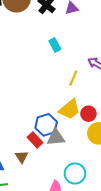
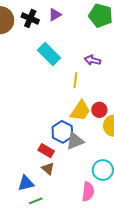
cyan rectangle: (55, 45) -> (49, 54), size x1.6
red rectangle: (35, 140) -> (46, 151), moved

